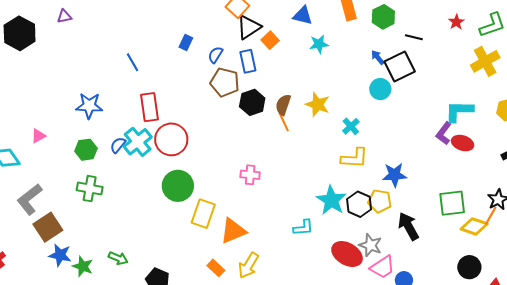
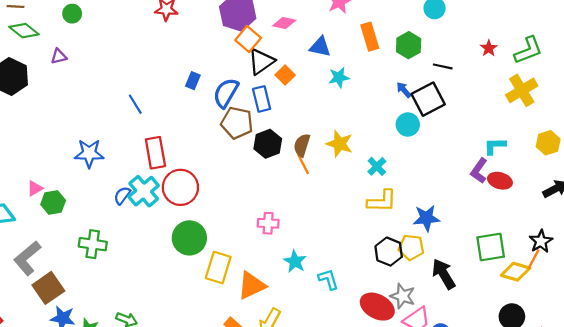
blue semicircle: (215, 55) -> (226, 93), size x1.6
cyan L-shape: (459, 111) -> (495, 146), size x0.7
green hexagon: (86, 150) -> (53, 202), moved
cyan star: (331, 200) -> (295, 261), moved, size x0.7
cyan L-shape: (303, 228) -> (328, 279), turned -100

